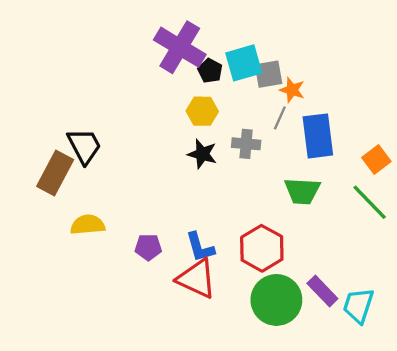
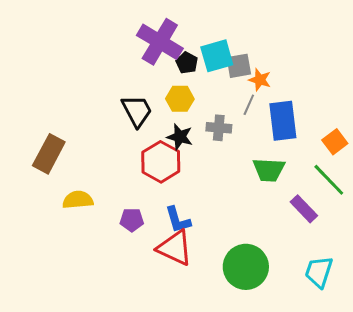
black trapezoid: (84, 146) -> (137, 111), moved
red hexagon: (262, 248) -> (161, 162), moved
purple rectangle: (322, 291) -> (304, 209), moved

